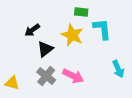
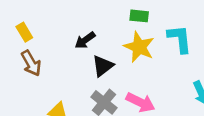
green rectangle: (81, 12) -> (139, 16), moved

